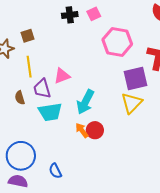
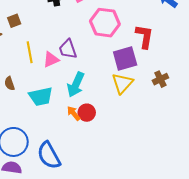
yellow line: (29, 67) -> (30, 52), moved
purple trapezoid: (42, 89) -> (68, 49), moved
blue semicircle: (55, 171) -> (49, 155), size x1.8

